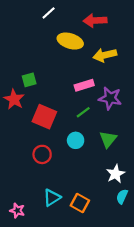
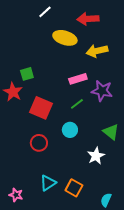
green triangle: (108, 139) -> (111, 132), moved, turned -30
white star: (116, 174) -> (96, 156), moved
cyan semicircle: (122, 197) -> (106, 200), moved

